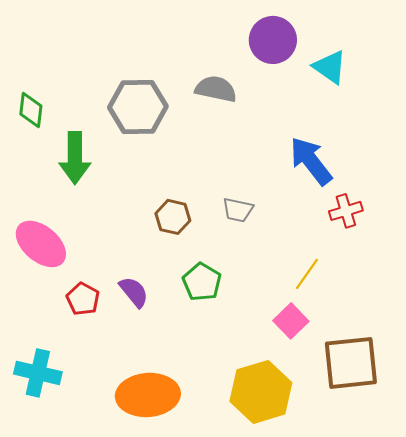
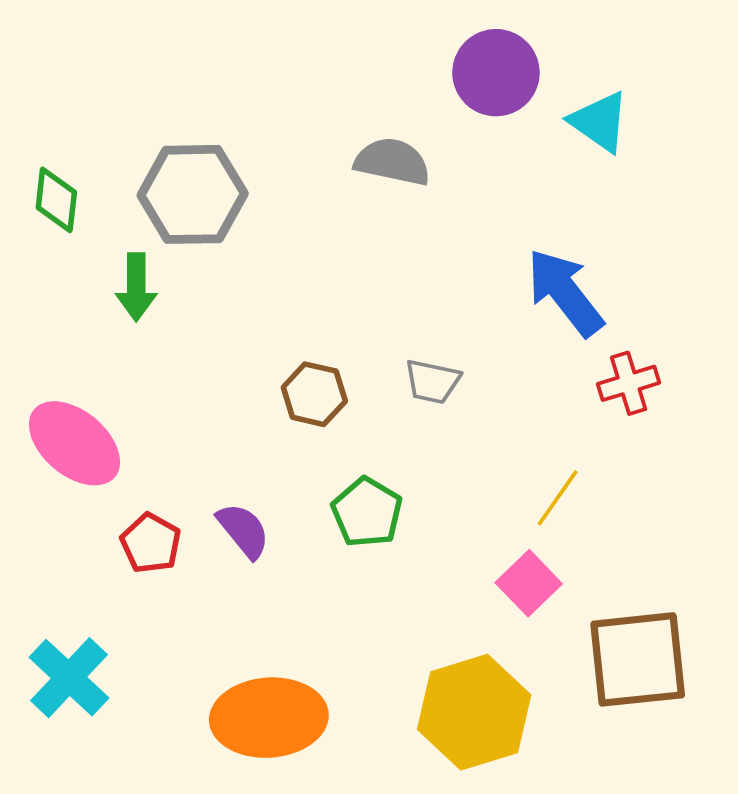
gray hexagon: (138, 107) -> (193, 194), moved
green arrow: (75, 158) -> (136, 287), size x0.7
cyan cross: (38, 373) -> (69, 678), turned 30

